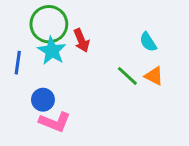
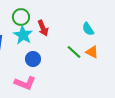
green circle: (49, 24) -> (21, 17), size x0.7
blue circle: (43, 100) -> (33, 59), moved

